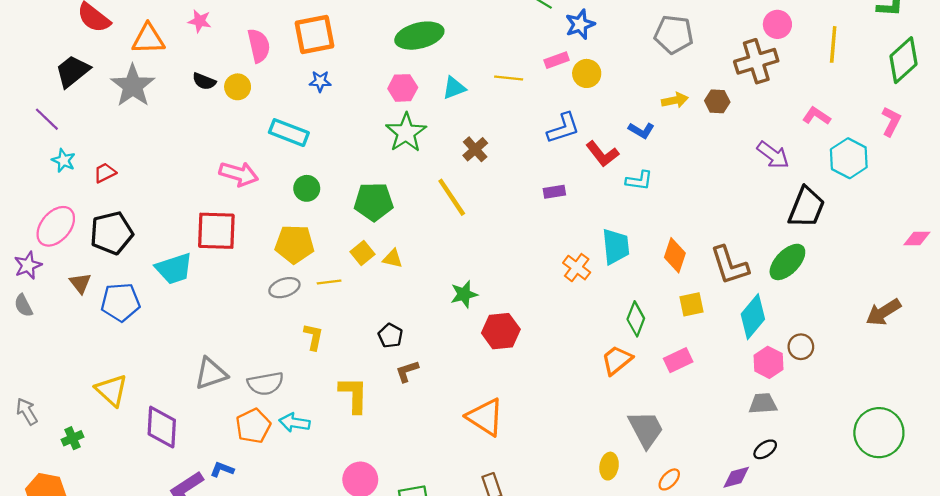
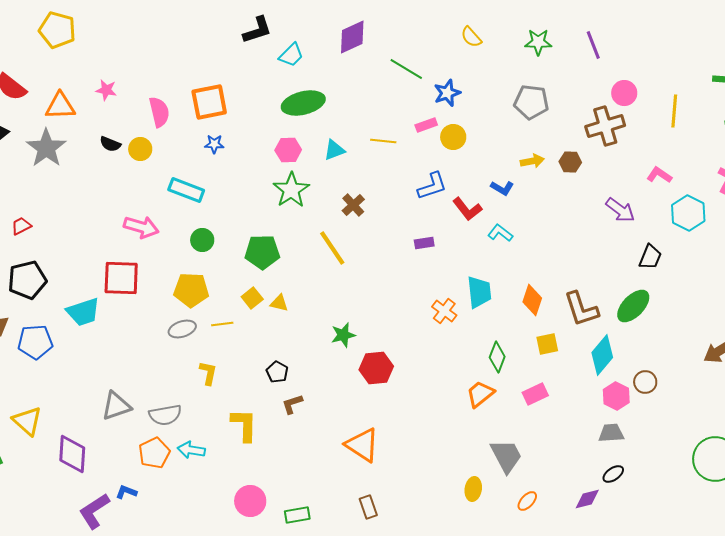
cyan L-shape: (639, 181) -> (500, 233), turned -150
black trapezoid: (806, 207) -> (650, 257), size x0.7

